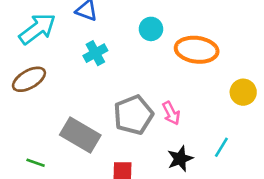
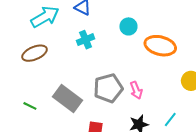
green line: (36, 163) -> (30, 106), moved

